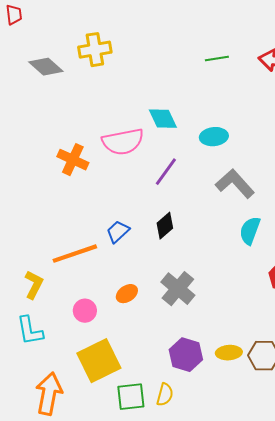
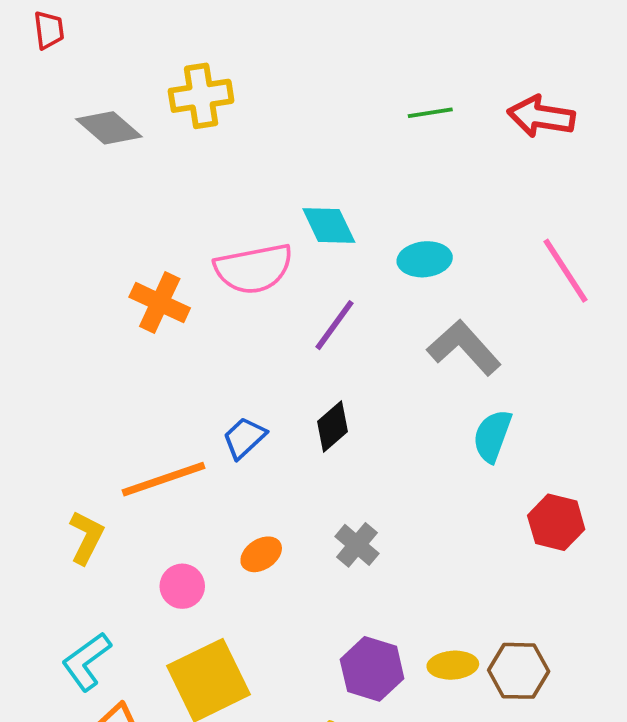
gray cross: (178, 289) -> (357, 545), size x0.7
cyan L-shape: (30, 331) -> (86, 661), moved, turned 64

